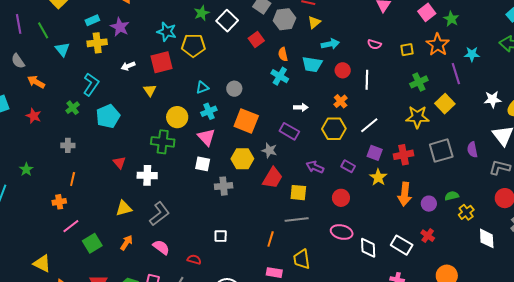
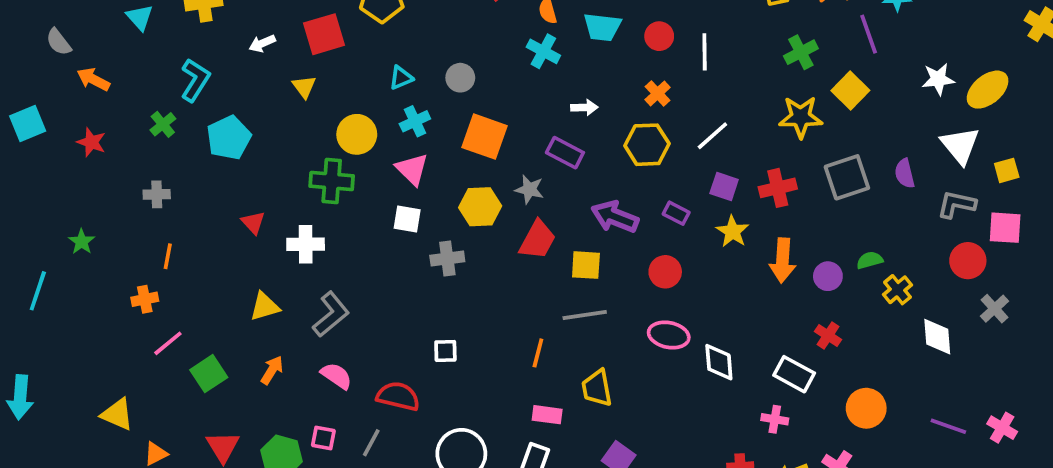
purple arrow: (315, 167) -> (615, 217), size x1.4
white rectangle: (402, 245) -> (794, 374), moved
red semicircle: (194, 260) -> (398, 396), size x1.6

